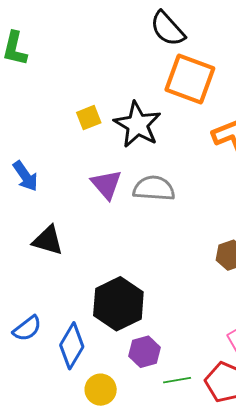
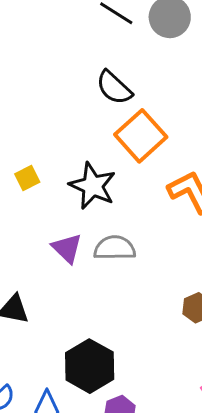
orange square: (190, 79) -> (141, 136), turned 33
yellow square: (89, 118) -> (27, 178), moved

